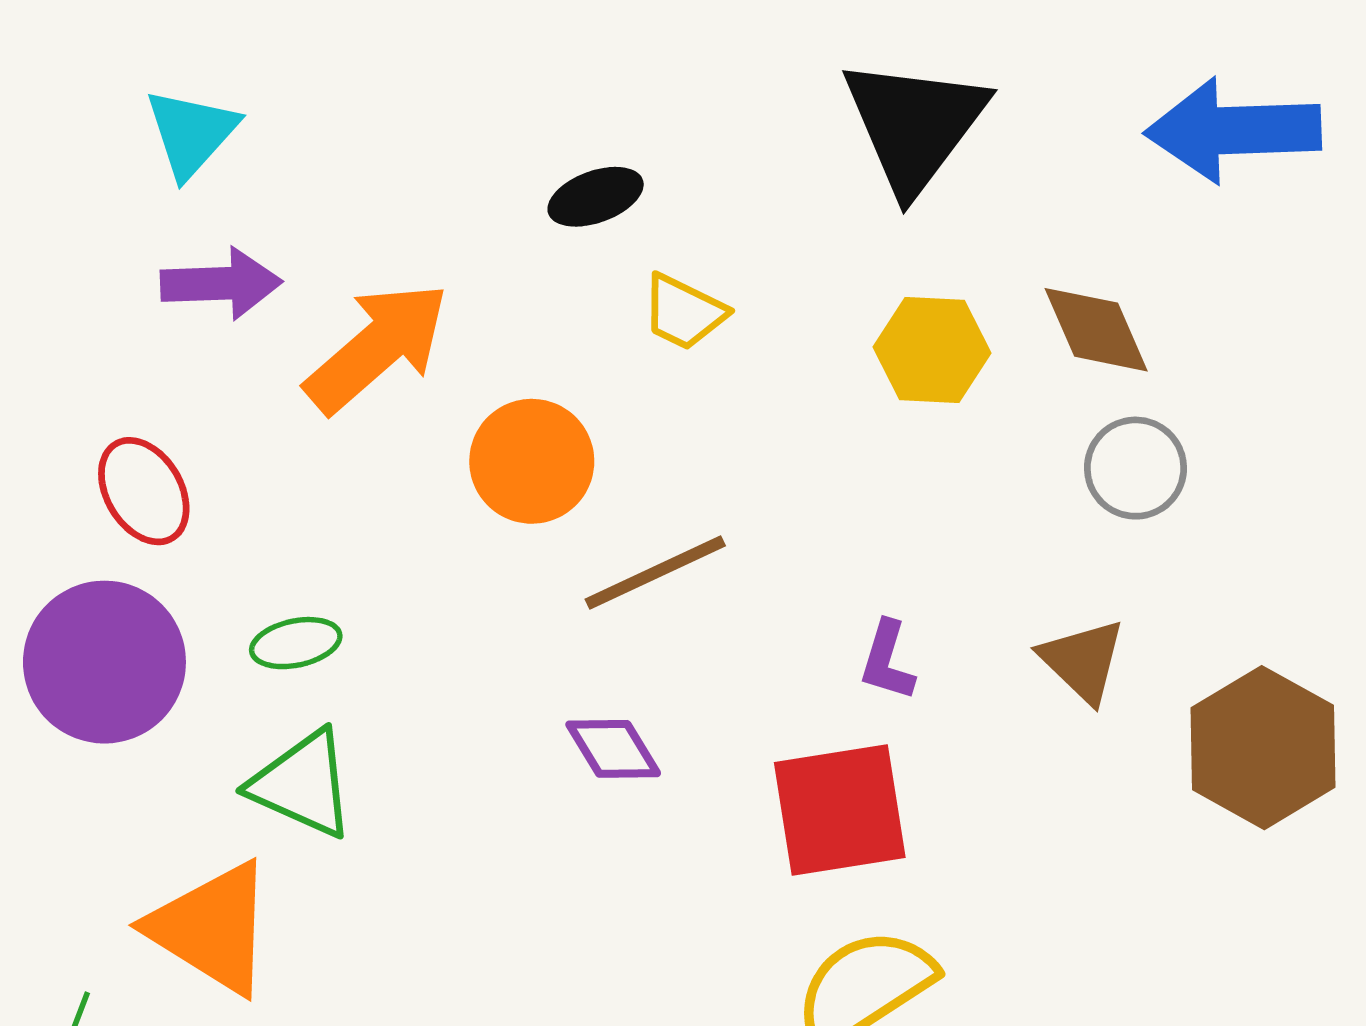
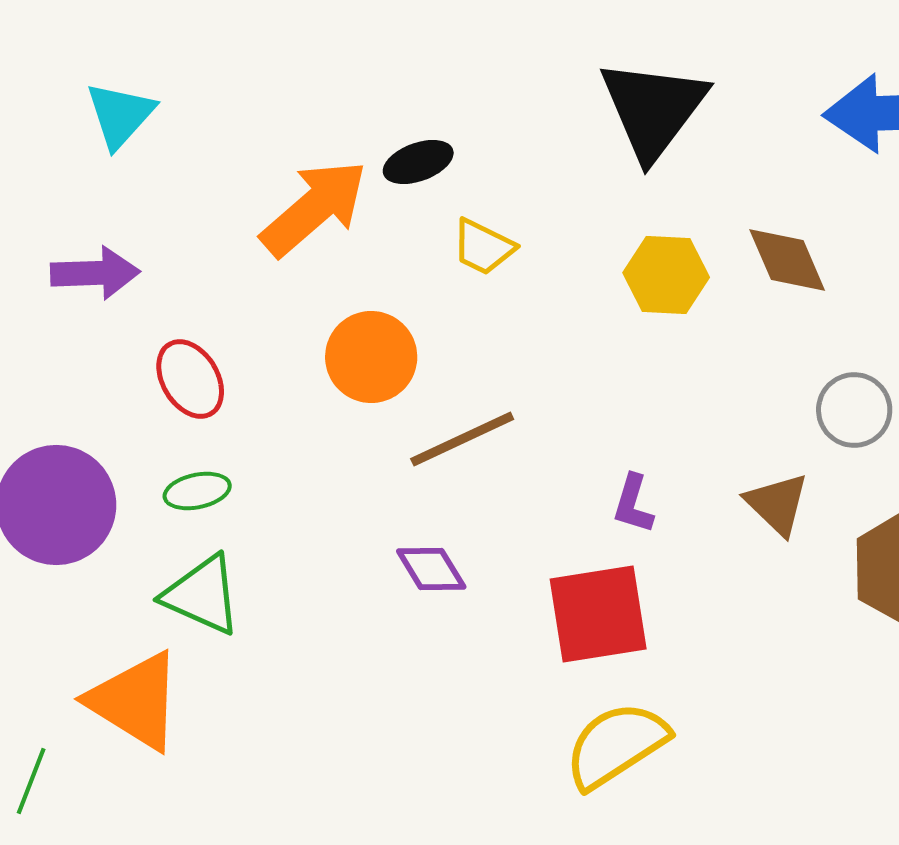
purple arrow: (221, 284) -> (95, 273), moved
orange arrow: (377, 347) -> (314, 208), moved
gray circle: (1135, 468) -> (854, 410), moved
red ellipse: (144, 491) -> (190, 379), moved

